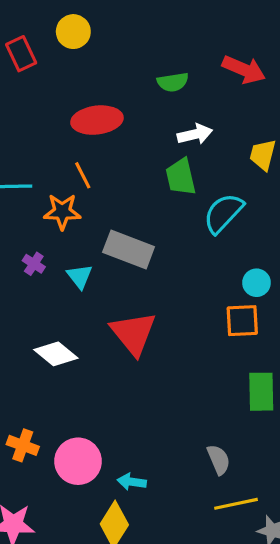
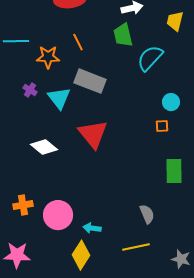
orange line: (83, 175) -> (78, 42), moved
cyan triangle: (80, 276) -> (59, 98), size x1.4
orange square: (242, 321) -> (162, 126), size x0.6
orange cross: (23, 445) -> (23, 205), turned -30
yellow line: (236, 504) -> (136, 247), moved

